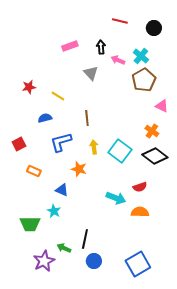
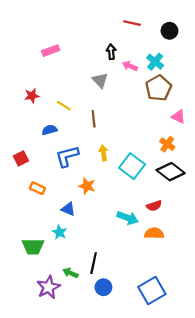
pink rectangle: (70, 46) -> (51, 51), moved
brown line: (87, 118) -> (94, 119), moved
yellow arrow: (94, 147) -> (103, 153), moved

